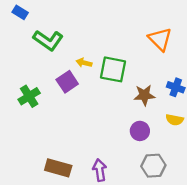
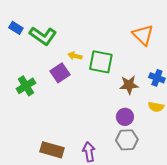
blue rectangle: (20, 12) -> (16, 28), moved
gray hexagon: (153, 166) -> (127, 140), moved

